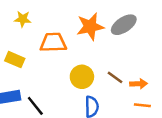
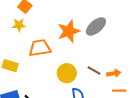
yellow star: (23, 19) -> (19, 25), moved

